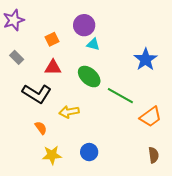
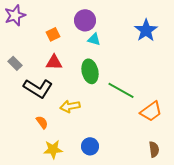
gray rectangle: (17, 57) -> (15, 63), moved
blue star: (146, 59) -> (146, 30), moved
green ellipse: (89, 77) -> (90, 71), turned 35

